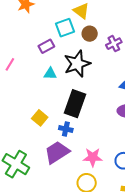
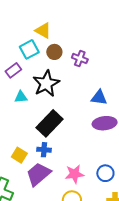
purple cross: (114, 44) -> (80, 59), turned -35
black rectangle: (75, 104) -> (49, 123), turned 32
yellow square: (40, 118) -> (19, 155), moved

